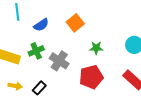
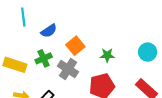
orange square: (75, 23) -> (75, 46), moved

